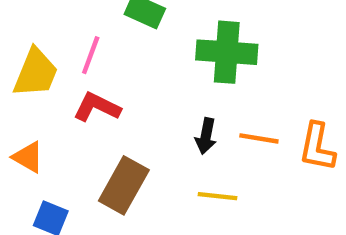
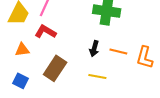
orange triangle: (28, 157) -> (22, 50), moved, turned -42

